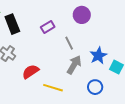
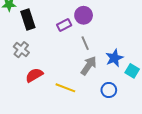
purple circle: (82, 15) -> (84, 15), moved
red semicircle: (31, 72) -> (34, 75), moved

